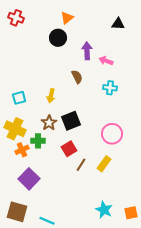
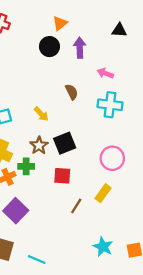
purple arrow: (87, 51) -> (80, 48), moved
cyan cross: (110, 88) -> (110, 105), size x1.5
yellow arrow: (51, 96) -> (41, 114), turned -56
red square: (69, 149) -> (62, 176), turned 35
brown line: (81, 165) -> (76, 206), moved

